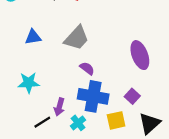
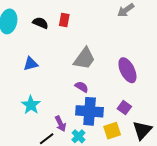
gray trapezoid: (77, 38) -> (84, 59), moved
cyan star: (29, 83) -> (31, 105), turned -30
purple arrow: (59, 107) -> (60, 124), turned -35

